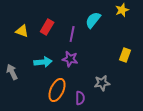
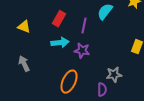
yellow triangle: (22, 31) -> (24, 27), moved
cyan arrow: (43, 62) -> (60, 43), moved
purple semicircle: (80, 98) -> (102, 90), moved

